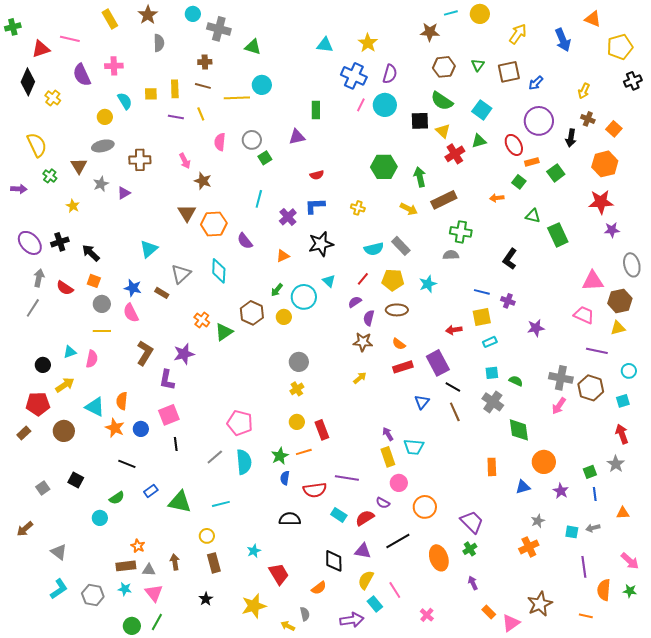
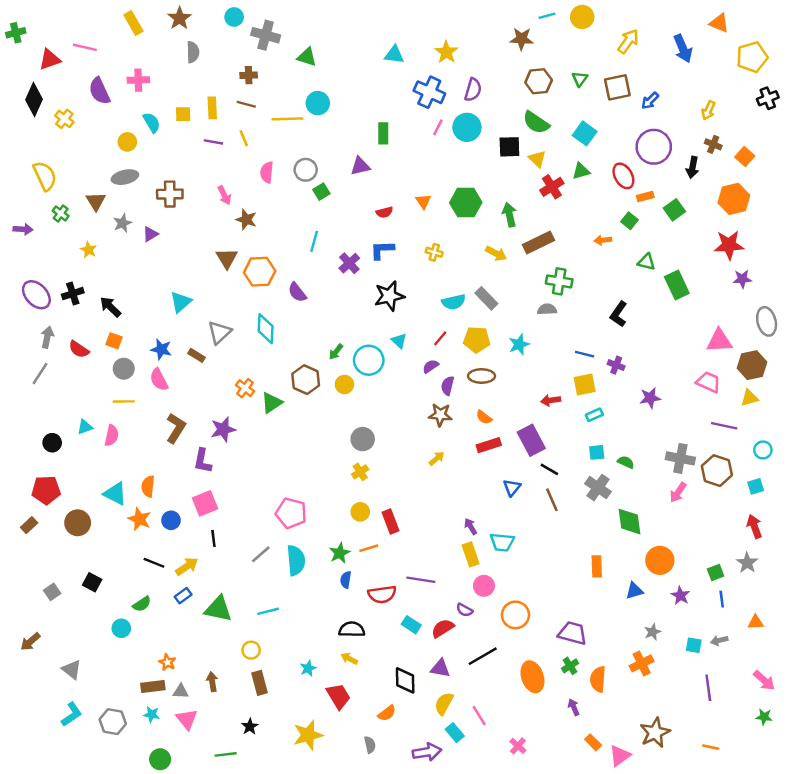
orange triangle: (283, 256) -> (423, 201), moved, turned -40
yellow arrow: (65, 385) -> (187, 566), moved
purple trapezoid: (472, 522) -> (572, 633), turned -30
orange semicircle: (604, 590) -> (598, 679), moved
green line: (157, 622) -> (226, 754), moved, turned 54
yellow arrow: (288, 626) -> (349, 659), moved

